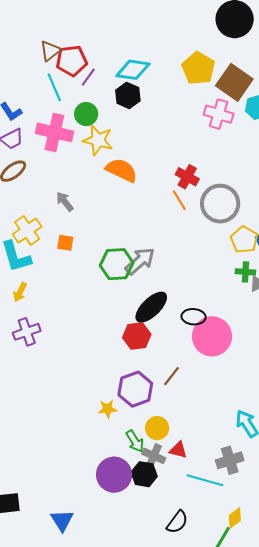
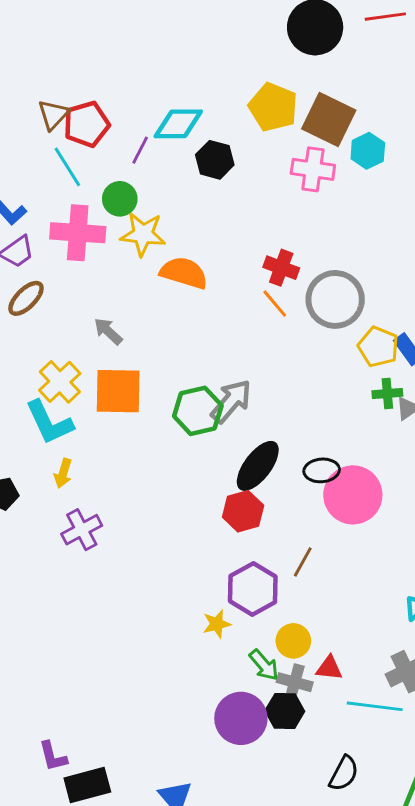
purple line: (88, 77) -> (140, 150), moved
black hexagon: (128, 95) -> (215, 160), moved
orange square: (65, 243) -> (118, 391), size x2.0

